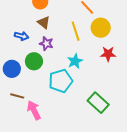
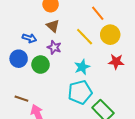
yellow line: (76, 31) -> (85, 37), turned -30
blue circle: (12, 69) -> (19, 59), moved
cyan pentagon: (61, 81) -> (80, 92), moved

